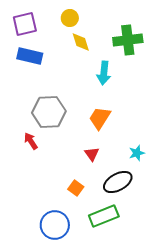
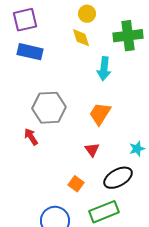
yellow circle: (70, 18) -> (87, 14), moved

